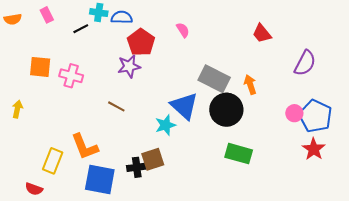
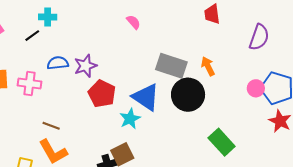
blue semicircle: (122, 17) -> (58, 63), moved
red trapezoid: (262, 33) -> (212, 14), turned 40
red pentagon: (141, 42) -> (102, 94), moved
brown line: (116, 106) -> (51, 126), moved
green rectangle: (239, 154) -> (222, 142), moved, turned 40

